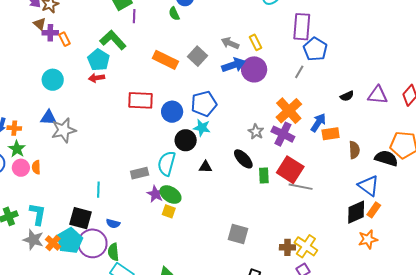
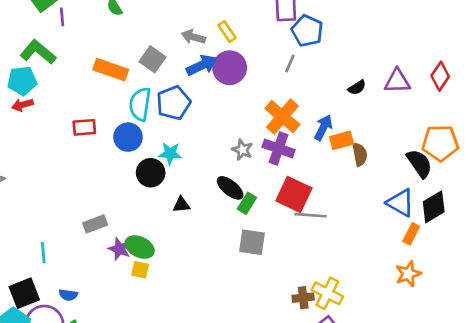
cyan pentagon: (99, 60) -> (22, 81), turned -30
red rectangle: (141, 100) -> (84, 127), size x0.7
blue pentagon: (204, 104) -> (173, 103), moved
brown semicircle: (354, 150) -> (360, 154), moved
black semicircle: (386, 158) -> (419, 163), turned 45
cyan semicircle: (167, 163) -> (140, 104), moved
green rectangle: (264, 176) -> (247, 203), moved, turned 42
black diamond: (356, 212) -> (434, 207), moved
black square: (80, 218) -> (24, 293), turned -30
gray square: (238, 234) -> (252, 242), moved

